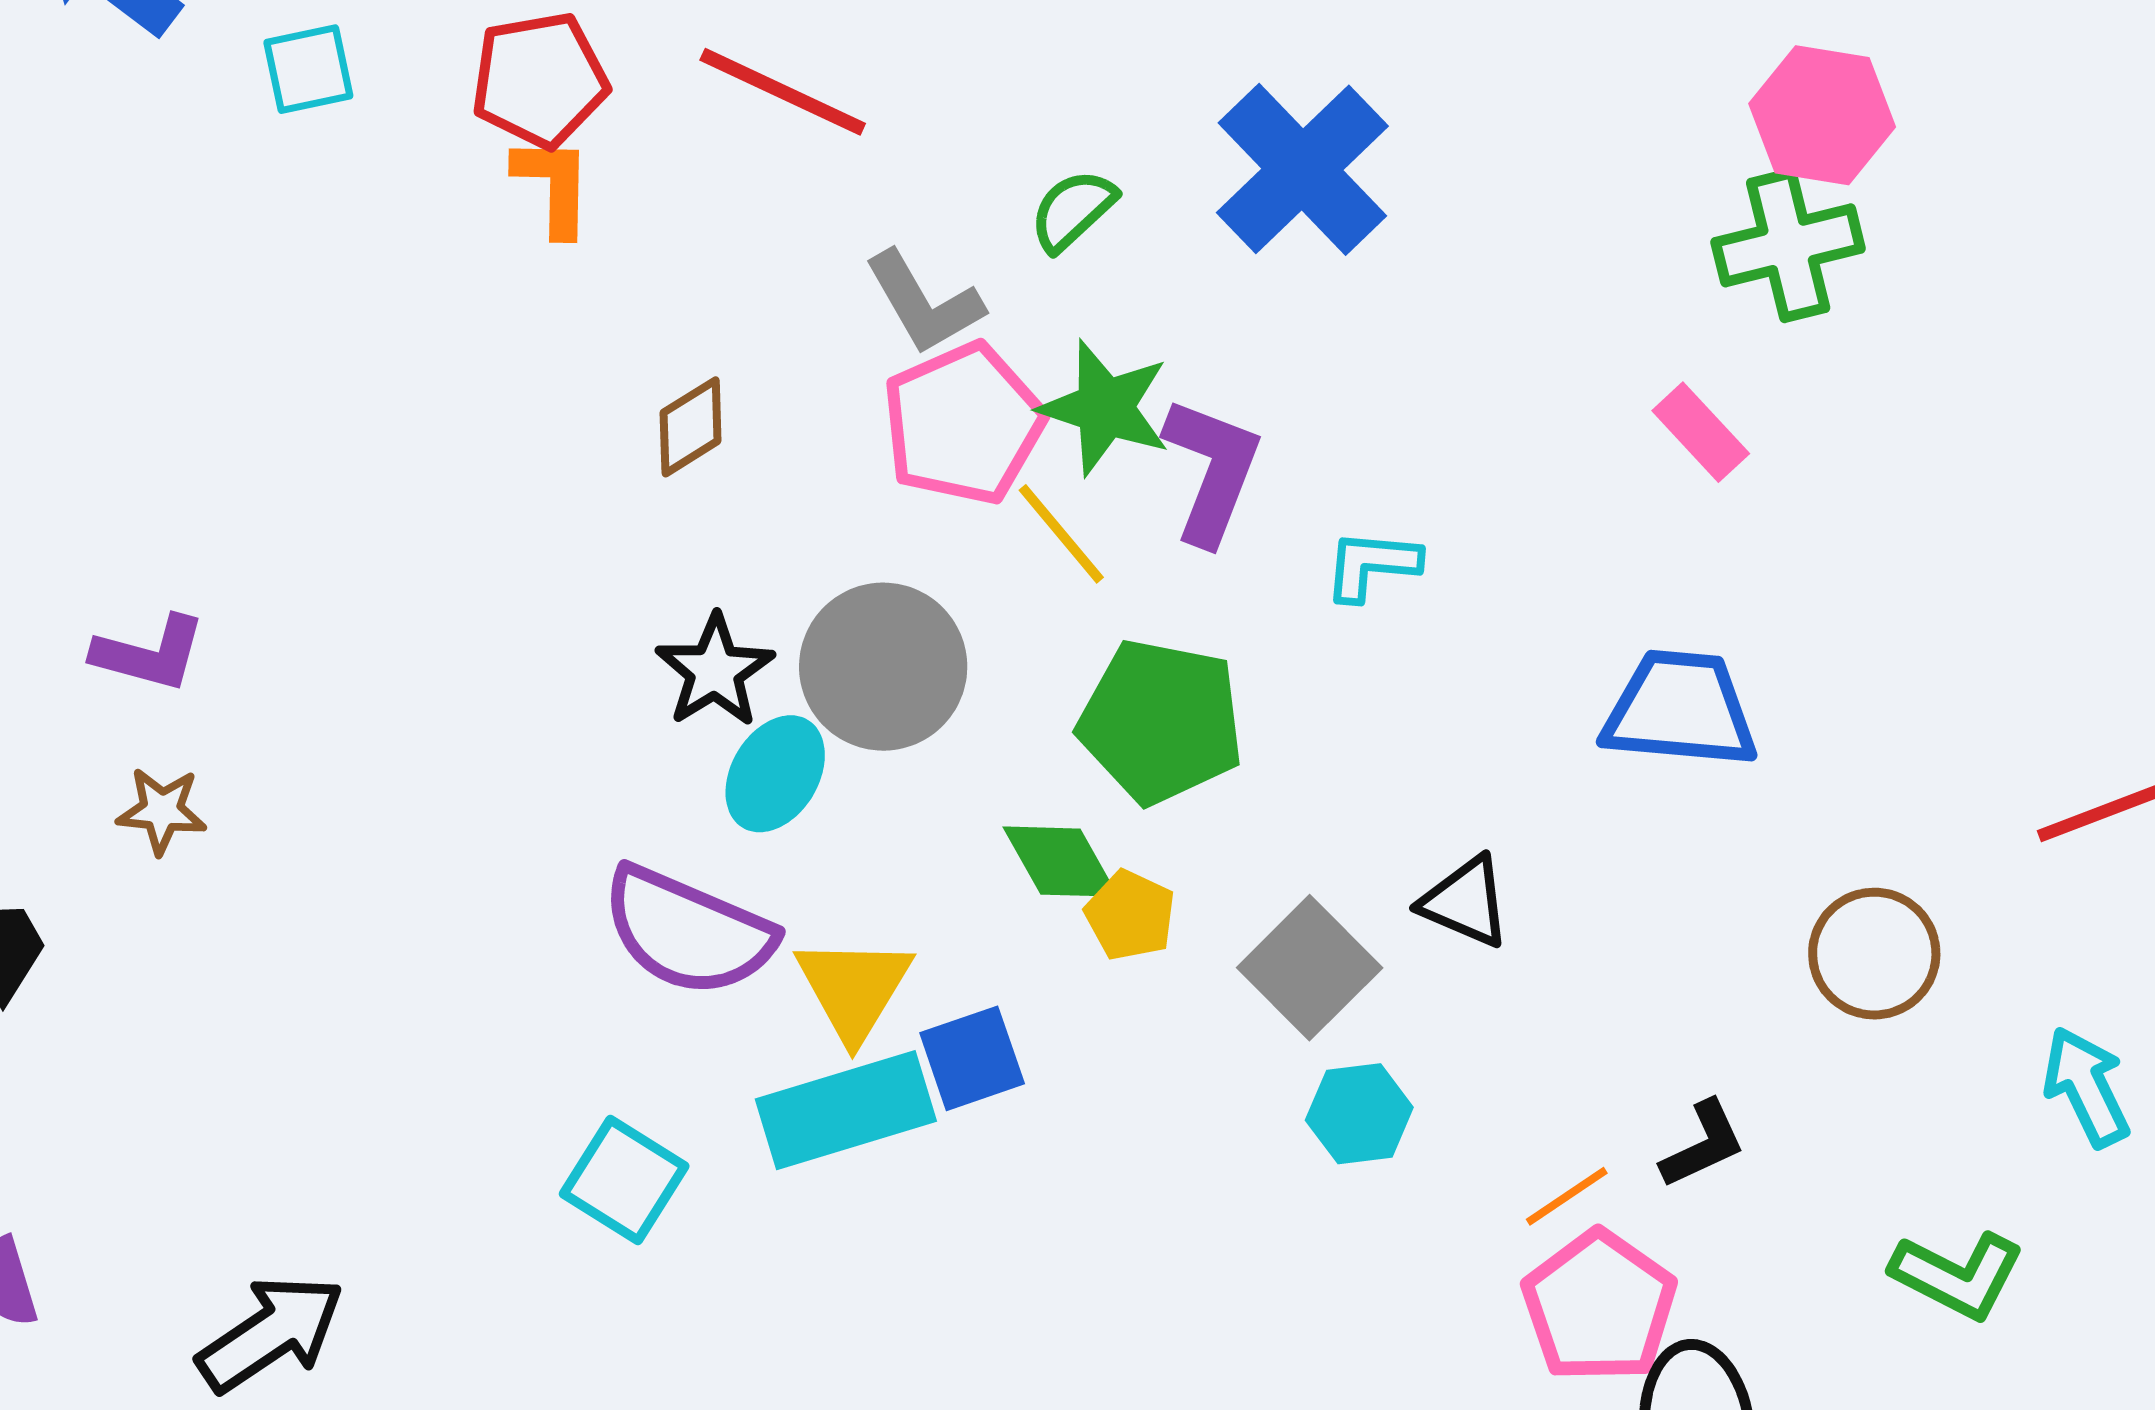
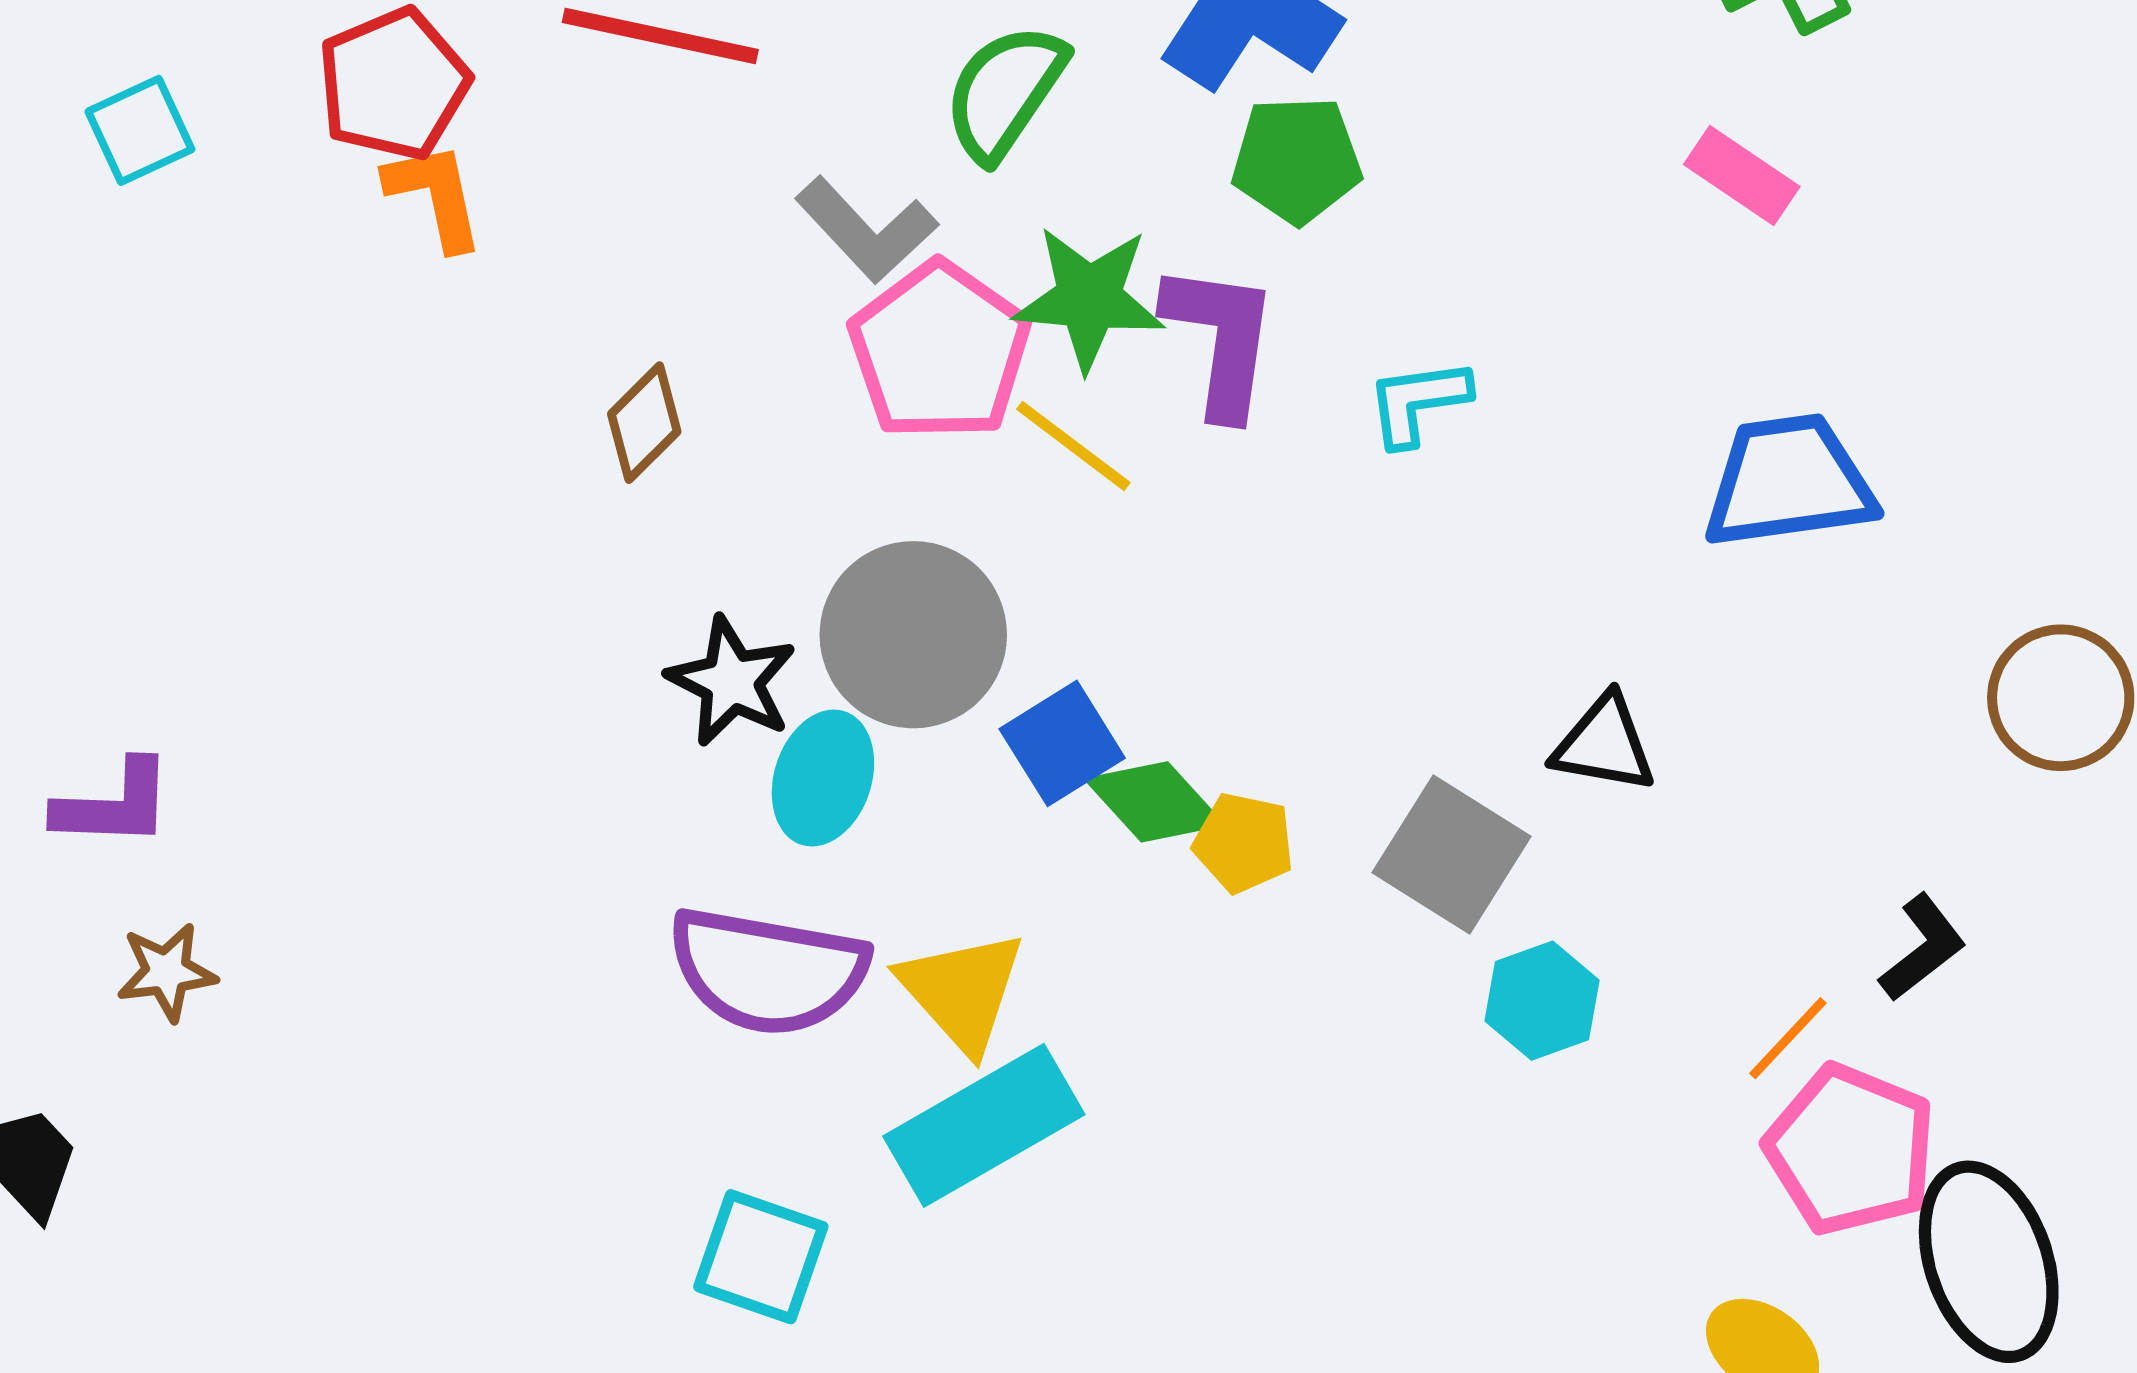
green semicircle: (1073, 210) -> (1005, 92), size x1.4
green pentagon: (1161, 721) -> (1297, 160), moved, size x0.7
blue square: (972, 1058) -> (1062, 743), moved

